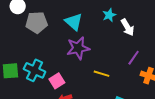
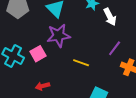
pink square: (57, 81) -> (38, 54), moved

